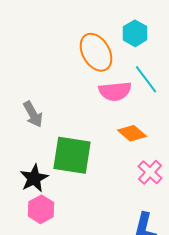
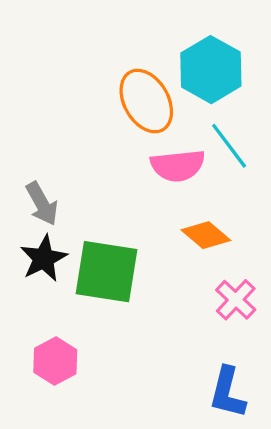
cyan hexagon: (135, 33) -> (211, 70), size x1.5
black star: (34, 178) -> (44, 258), moved

